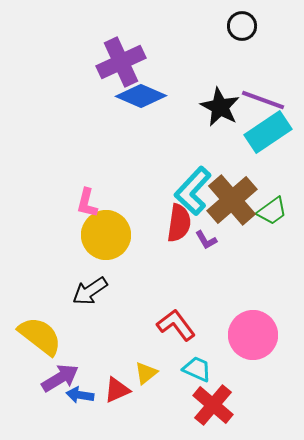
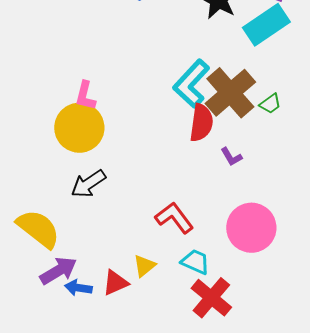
green trapezoid: (272, 211) -> (270, 104), size x0.7
red semicircle: (179, 223) -> (201, 123), moved
yellow circle: (106, 235) -> (79, 128), moved
purple L-shape: (206, 240) -> (231, 157), moved

